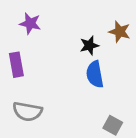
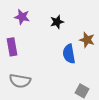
brown star: (120, 32) -> (87, 40), moved
black star: (89, 45) -> (57, 22), moved

